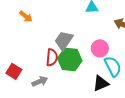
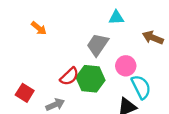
gray trapezoid: (64, 40) -> (98, 45), moved
red semicircle: (52, 57) -> (69, 76), turned 42

